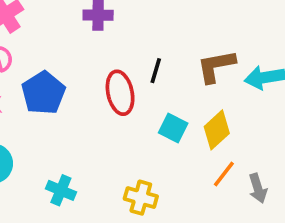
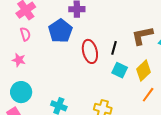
black line: (156, 71) -> (114, 48), moved
blue pentagon: (43, 93) -> (60, 31), moved

